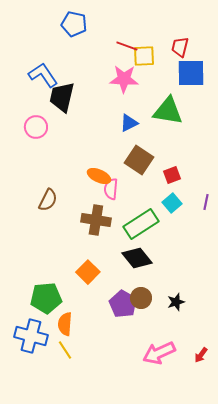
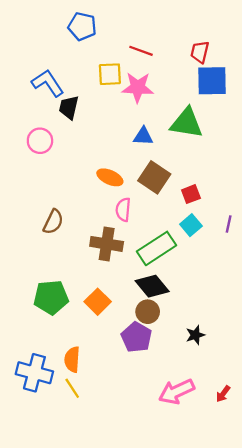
yellow square: (144, 56) -> (110, 74), moved
black trapezoid: (62, 97) -> (69, 107), size x0.7
blue triangle: (129, 123) -> (143, 136), turned 30
orange ellipse: (99, 176) -> (110, 177), moved
green pentagon: (46, 298) -> (51, 297), moved
brown circle: (141, 298) -> (148, 312), moved

